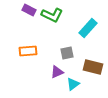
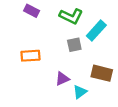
green L-shape: (52, 15) -> (71, 16), moved
gray square: (67, 53) -> (74, 45), moved

